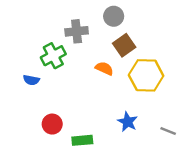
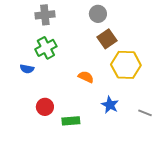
gray cross: (77, 31) -> (45, 15), moved
orange semicircle: (104, 68) -> (86, 77), moved

